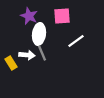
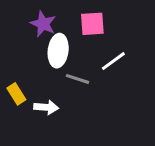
gray line: (42, 53) -> (78, 79), moved, turned -49
white arrow: (27, 55) -> (46, 107), moved

